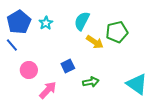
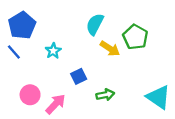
cyan star: (46, 23) -> (53, 51), moved
green pentagon: (117, 32) -> (135, 37), turned -30
pink circle: (29, 70) -> (30, 95), moved

